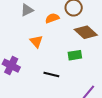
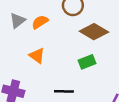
orange semicircle: (52, 18) -> (40, 22), moved

